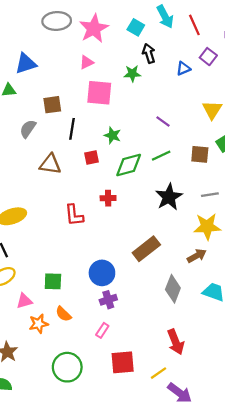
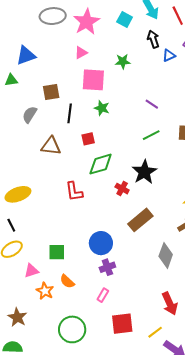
black arrow: (149, 53) -> (153, 39), moved
green star: (112, 135) -> (102, 108), moved
green diamond: (129, 165) -> (101, 164), moved
black star: (169, 197) -> (144, 172), moved
red cross: (108, 198) -> (122, 189), moved, turned 32
orange star: (39, 324) -> (45, 291), turned -30

